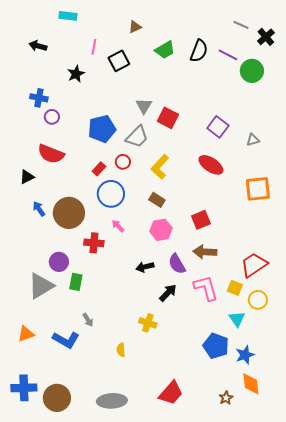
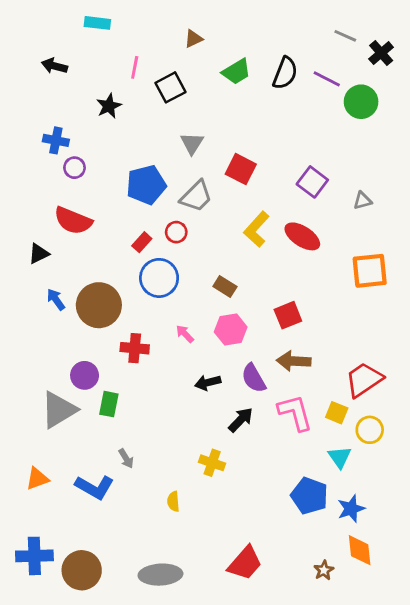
gray triangle: (144, 106) -> (192, 143), moved
yellow L-shape: (160, 167) -> (256, 229), moved
pink arrow: (118, 226) -> (185, 334), moved

